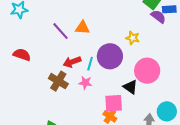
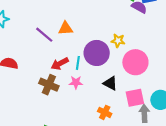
yellow star: (133, 38) -> (118, 41), moved
black triangle: (130, 87) -> (110, 83), moved
pink square: (114, 103) -> (135, 98), moved

